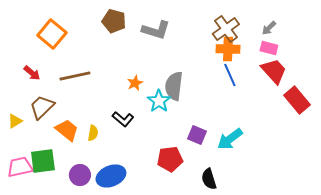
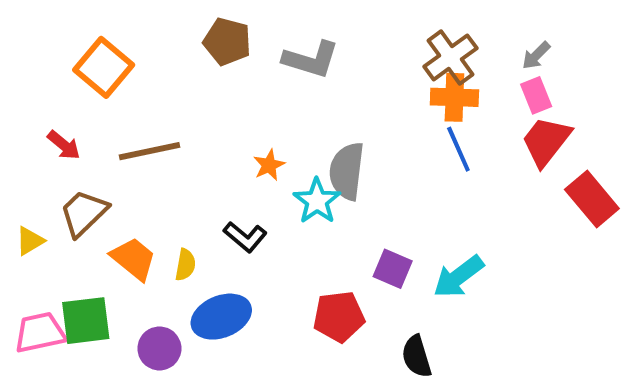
pink rectangle: (269, 48) -> (536, 95), turned 54
red trapezoid: (274, 71) -> (546, 141), turned -100
blue ellipse: (111, 176) -> (221, 317), moved

